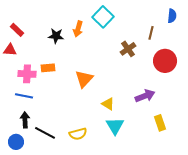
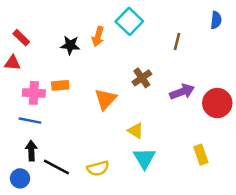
brown line: (151, 33) -> (177, 41), moved
brown cross: (128, 49) -> (142, 78), moved
red circle: (165, 61) -> (217, 103), moved
purple arrow: (145, 96) -> (182, 92), moved

